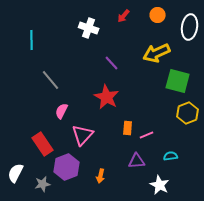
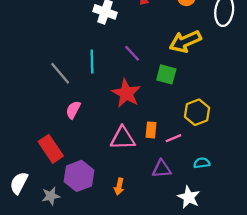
cyan line: (32, 40) -> (92, 61), moved
green square: (178, 81) -> (166, 74), moved, size x0.7
yellow hexagon: (188, 113) -> (197, 112), moved
pink triangle: (83, 135) -> (123, 138), moved, turned 45

